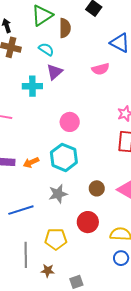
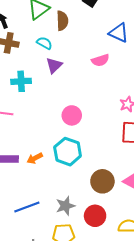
cyan cross: (32, 86) -> (21, 81), moved
brown circle: (97, 188) -> (102, 181), size x1.5
gray star: (58, 194) -> (65, 206), moved

